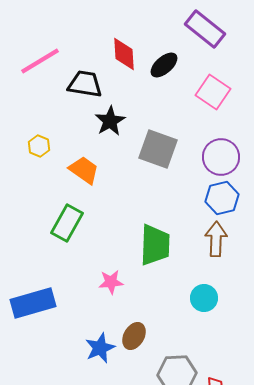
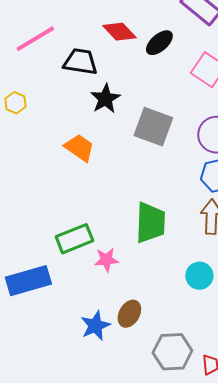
red diamond: (124, 54) -> (119, 32), turned -40
yellow hexagon: (39, 146) -> (15, 103), moved
green rectangle: (67, 223) -> (74, 239), moved, turned 39

